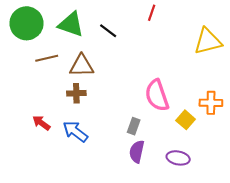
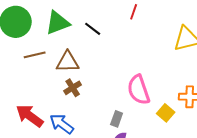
green triangle: (71, 24) -> (58, 23), turned -40
brown cross: (76, 93) -> (73, 88), moved, turned -30
red arrow: (41, 123) -> (30, 116), size x1.6

